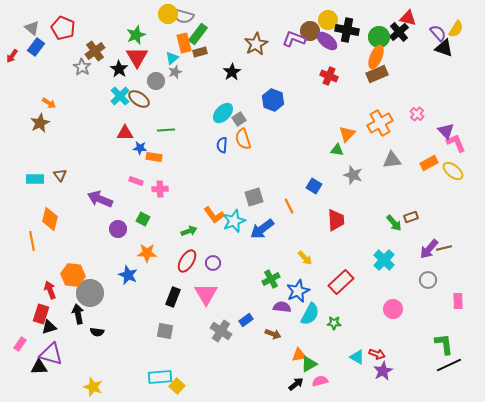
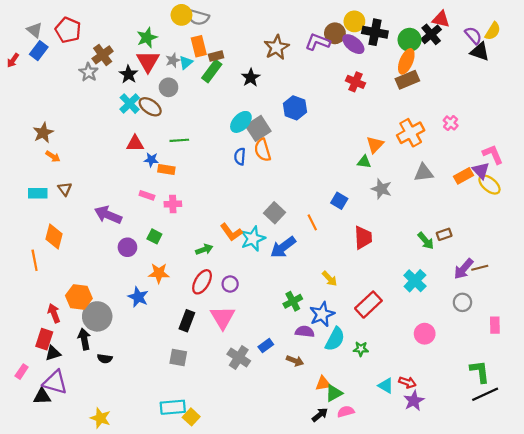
green rectangle: (198, 34) -> (212, 71), moved
gray star: (175, 72) -> (173, 60), moved
orange arrow: (49, 103) -> (53, 156), moved
gray square: (239, 119) -> (258, 128), size x1.6
purple triangle: (446, 131) -> (481, 171), moved
gray square: (254, 197) -> (274, 213), turned -30

